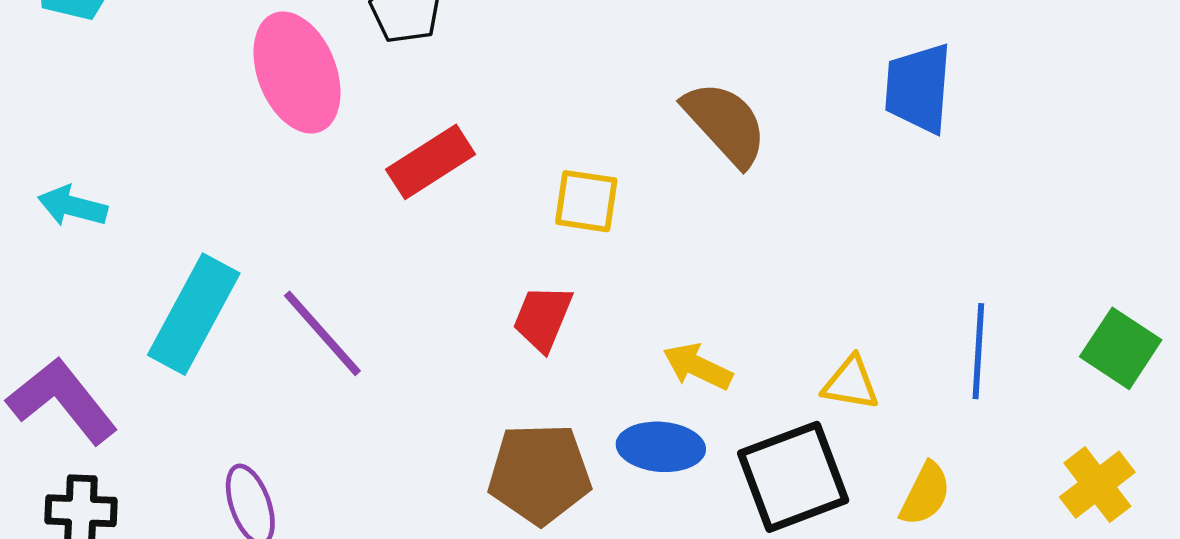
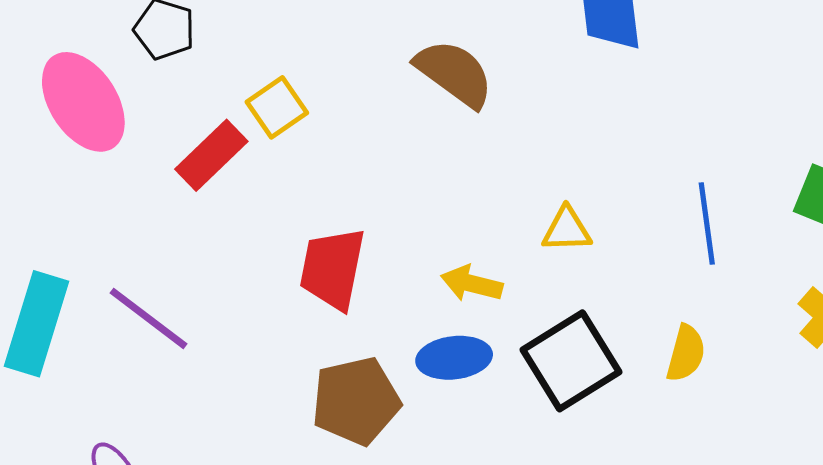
yellow square: (586, 201) -> (277, 107), moved, turned -32
red trapezoid: (543, 318) -> (332, 269), size x1.4
yellow triangle: (851, 383) -> (567, 230), moved

